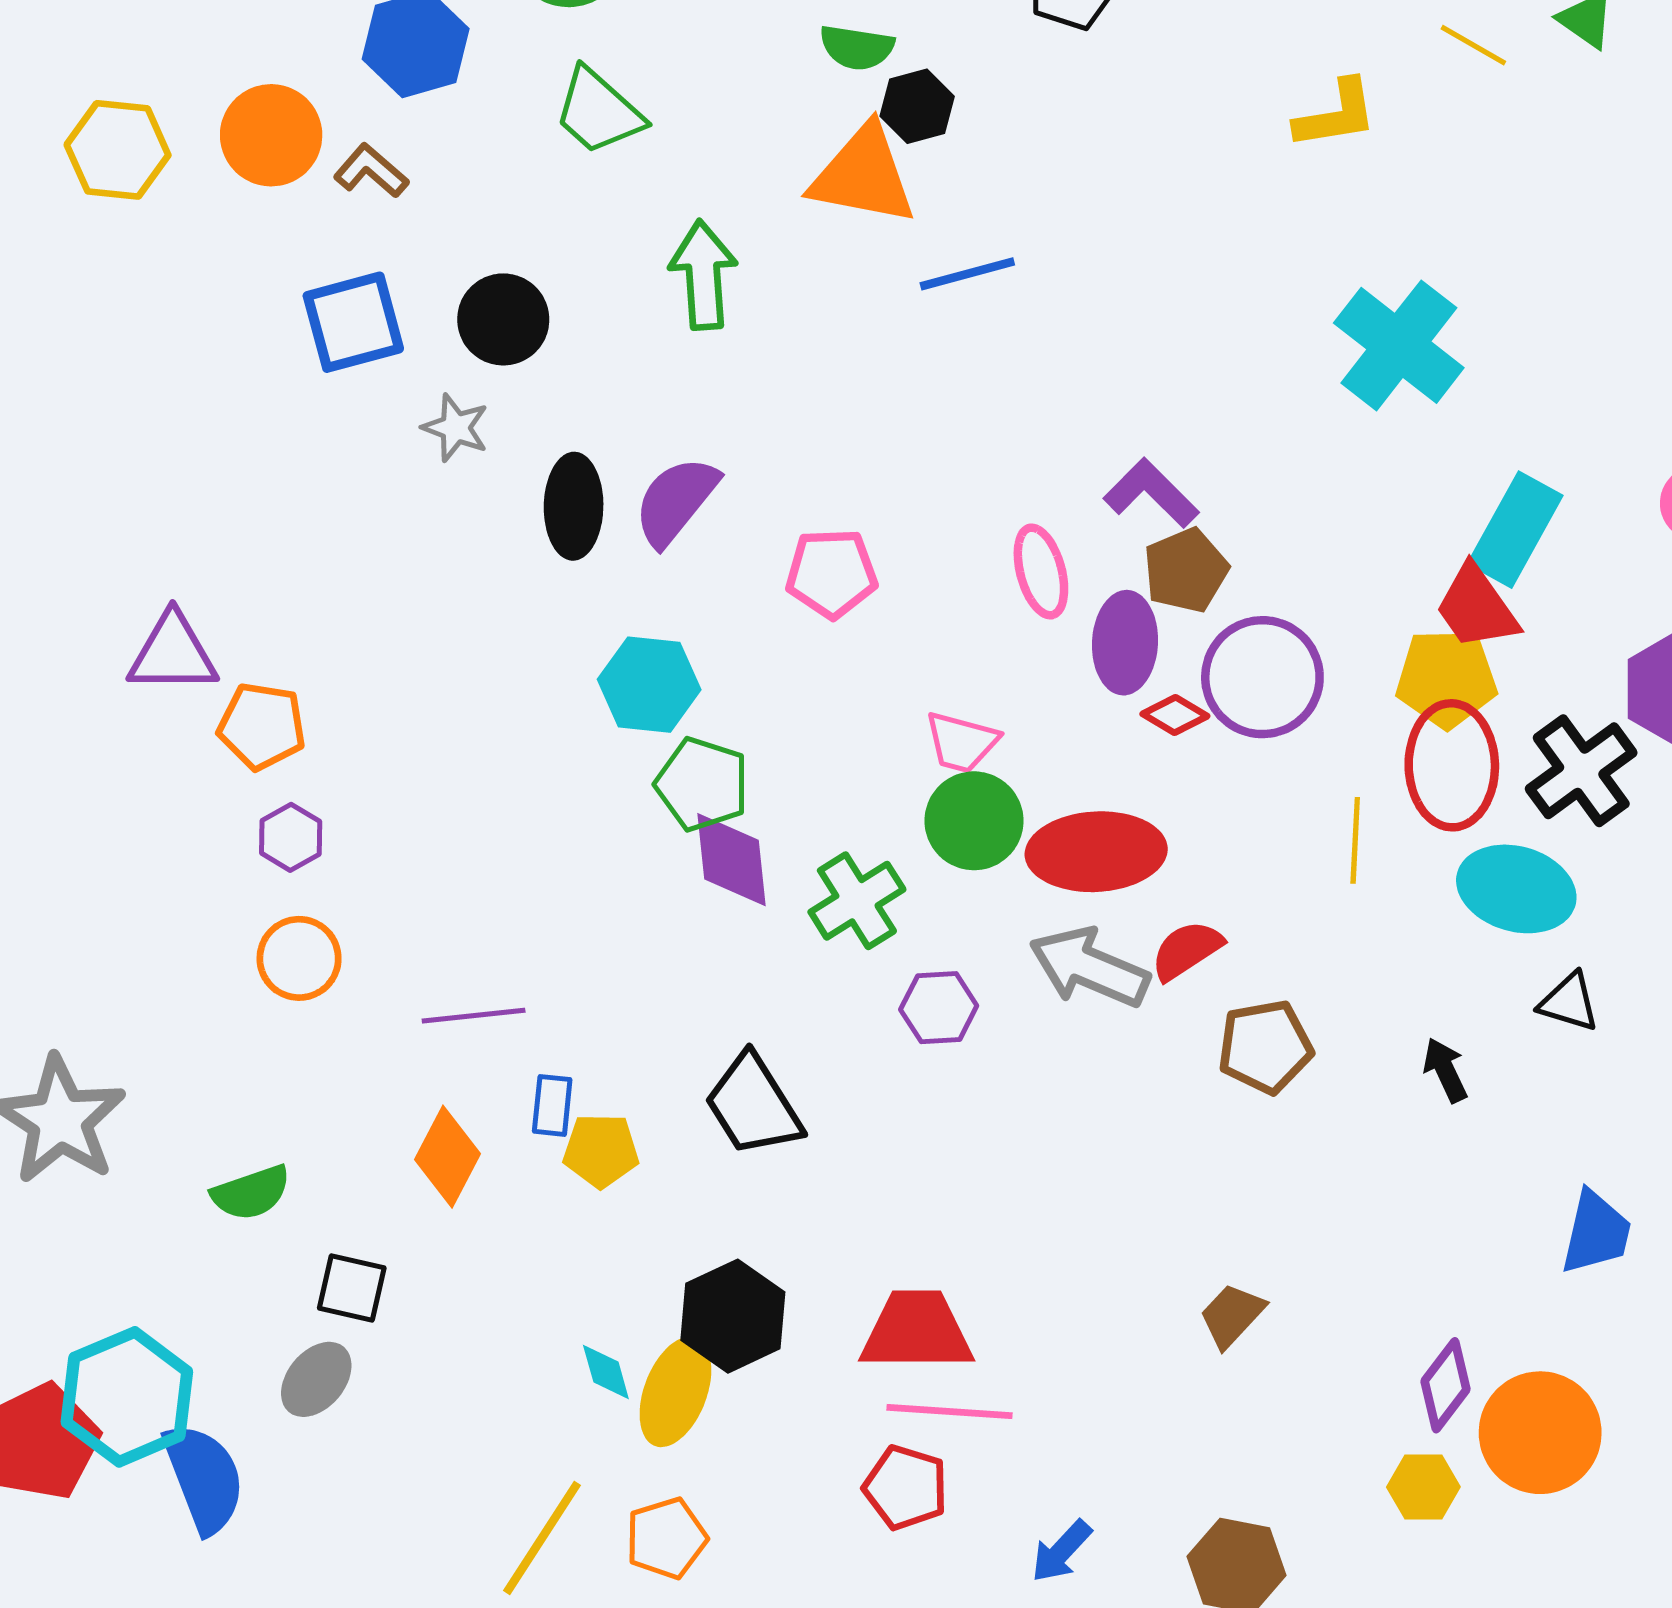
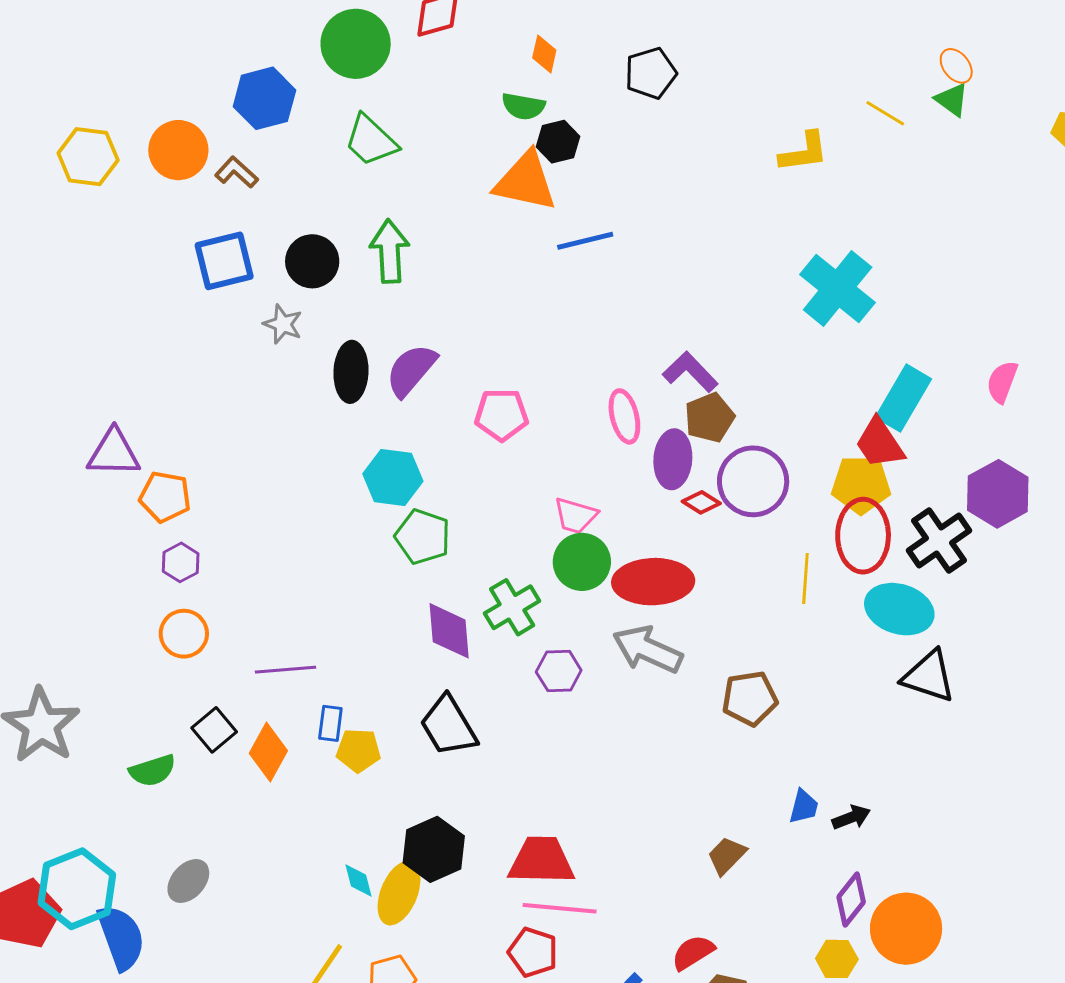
green arrow: (703, 275) -> (390, 251), moved
purple diamond: (732, 860) -> (449, 631), moved
red semicircle: (1187, 950) -> (693, 952), moved
black triangle: (1569, 1002) -> (929, 676), size x1.5
black arrow: (1445, 1070) -> (851, 817), moved, turned 93
blue trapezoid: (1596, 1233) -> (804, 807), moved, size x0.7
black square: (352, 1288) -> (214, 730), moved, turned 36

